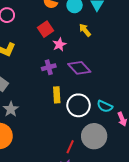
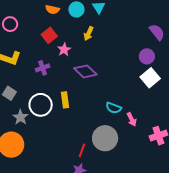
yellow arrow: (85, 30) -> (89, 34), turned -112
purple cross: (49, 67) -> (43, 68), moved
white circle: (79, 105) -> (41, 105), moved

